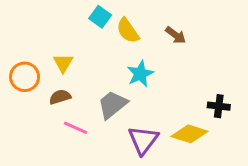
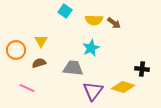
yellow semicircle: (128, 31) -> (94, 20), moved, turned -54
gray trapezoid: (112, 105) -> (73, 68), turned 45
pink line: (75, 128) -> (27, 88), moved

